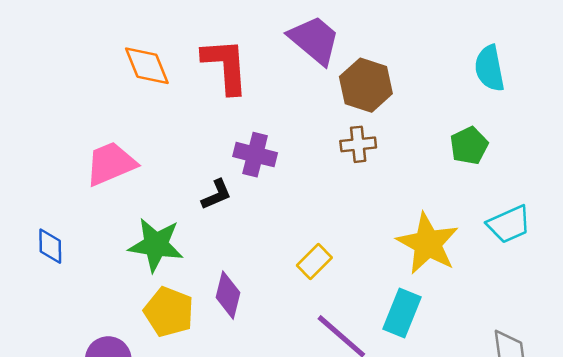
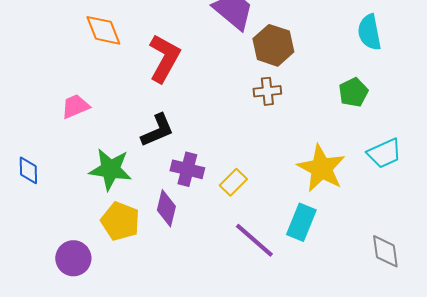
red L-shape: (225, 66) -> (164, 58), moved, turned 33
purple cross: (255, 155) -> (187, 169), moved
pink trapezoid: (111, 164) -> (75, 106), size x0.7
black L-shape: (216, 195) -> (157, 130), size x1.4

